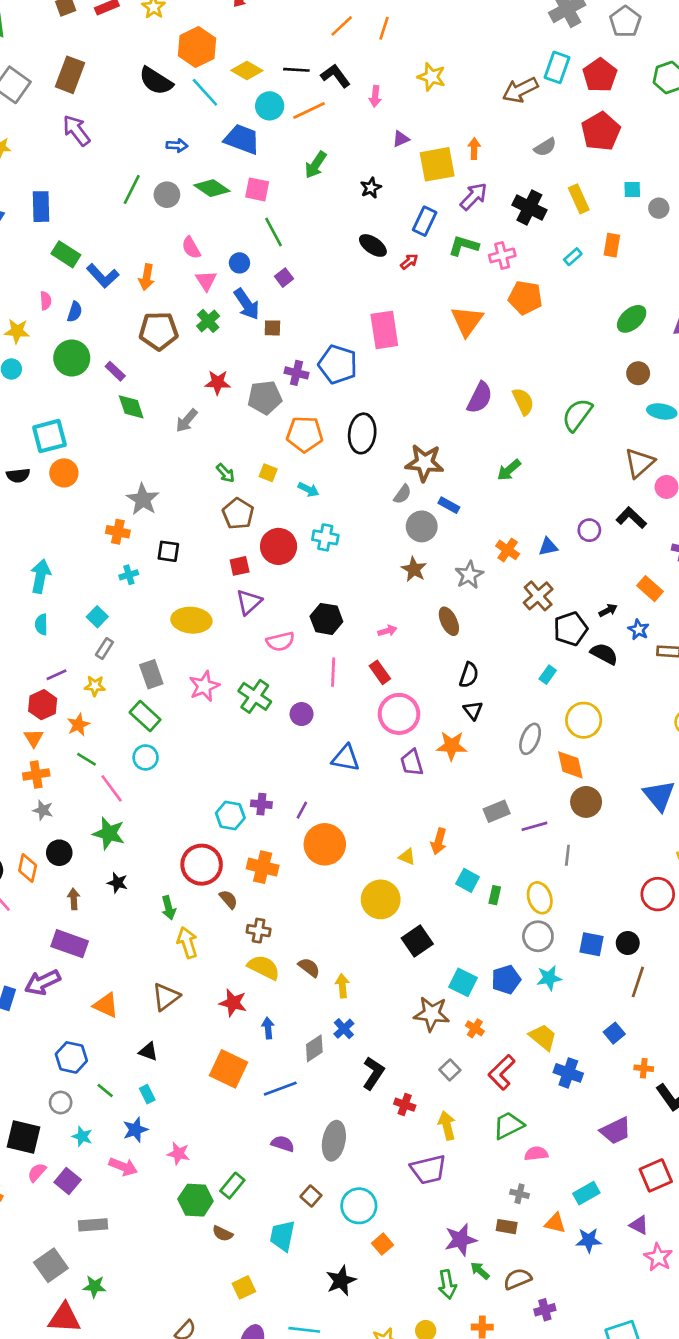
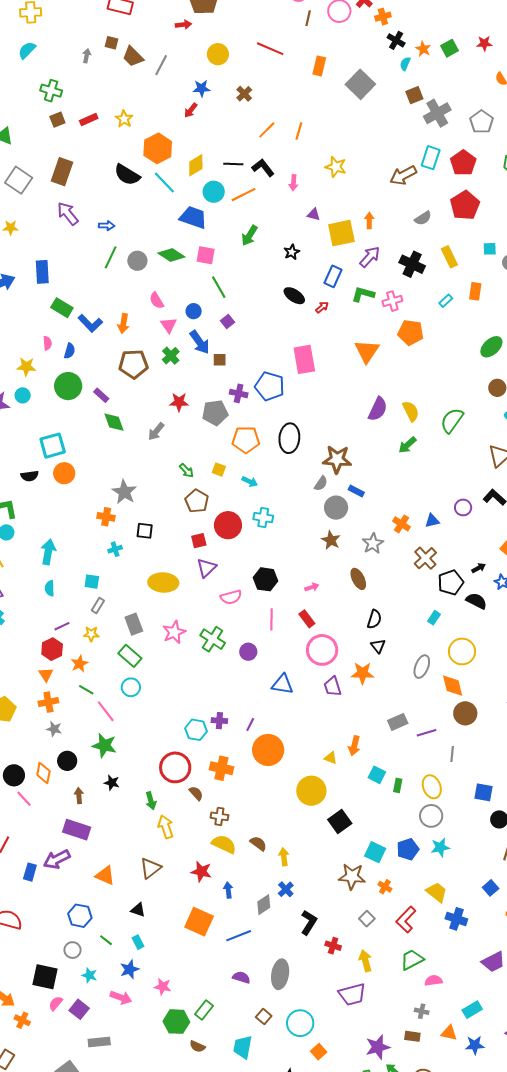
yellow diamond: (247, 70) -> (196, 165), turned -60
purple triangle: (401, 139) -> (314, 214), turned 40
blue arrow: (177, 145) -> (107, 226), moved
green arrow: (509, 470) -> (407, 445), moved
cyan square: (97, 617) -> (92, 582), turned -35
blue square: (592, 944) -> (484, 792), moved

